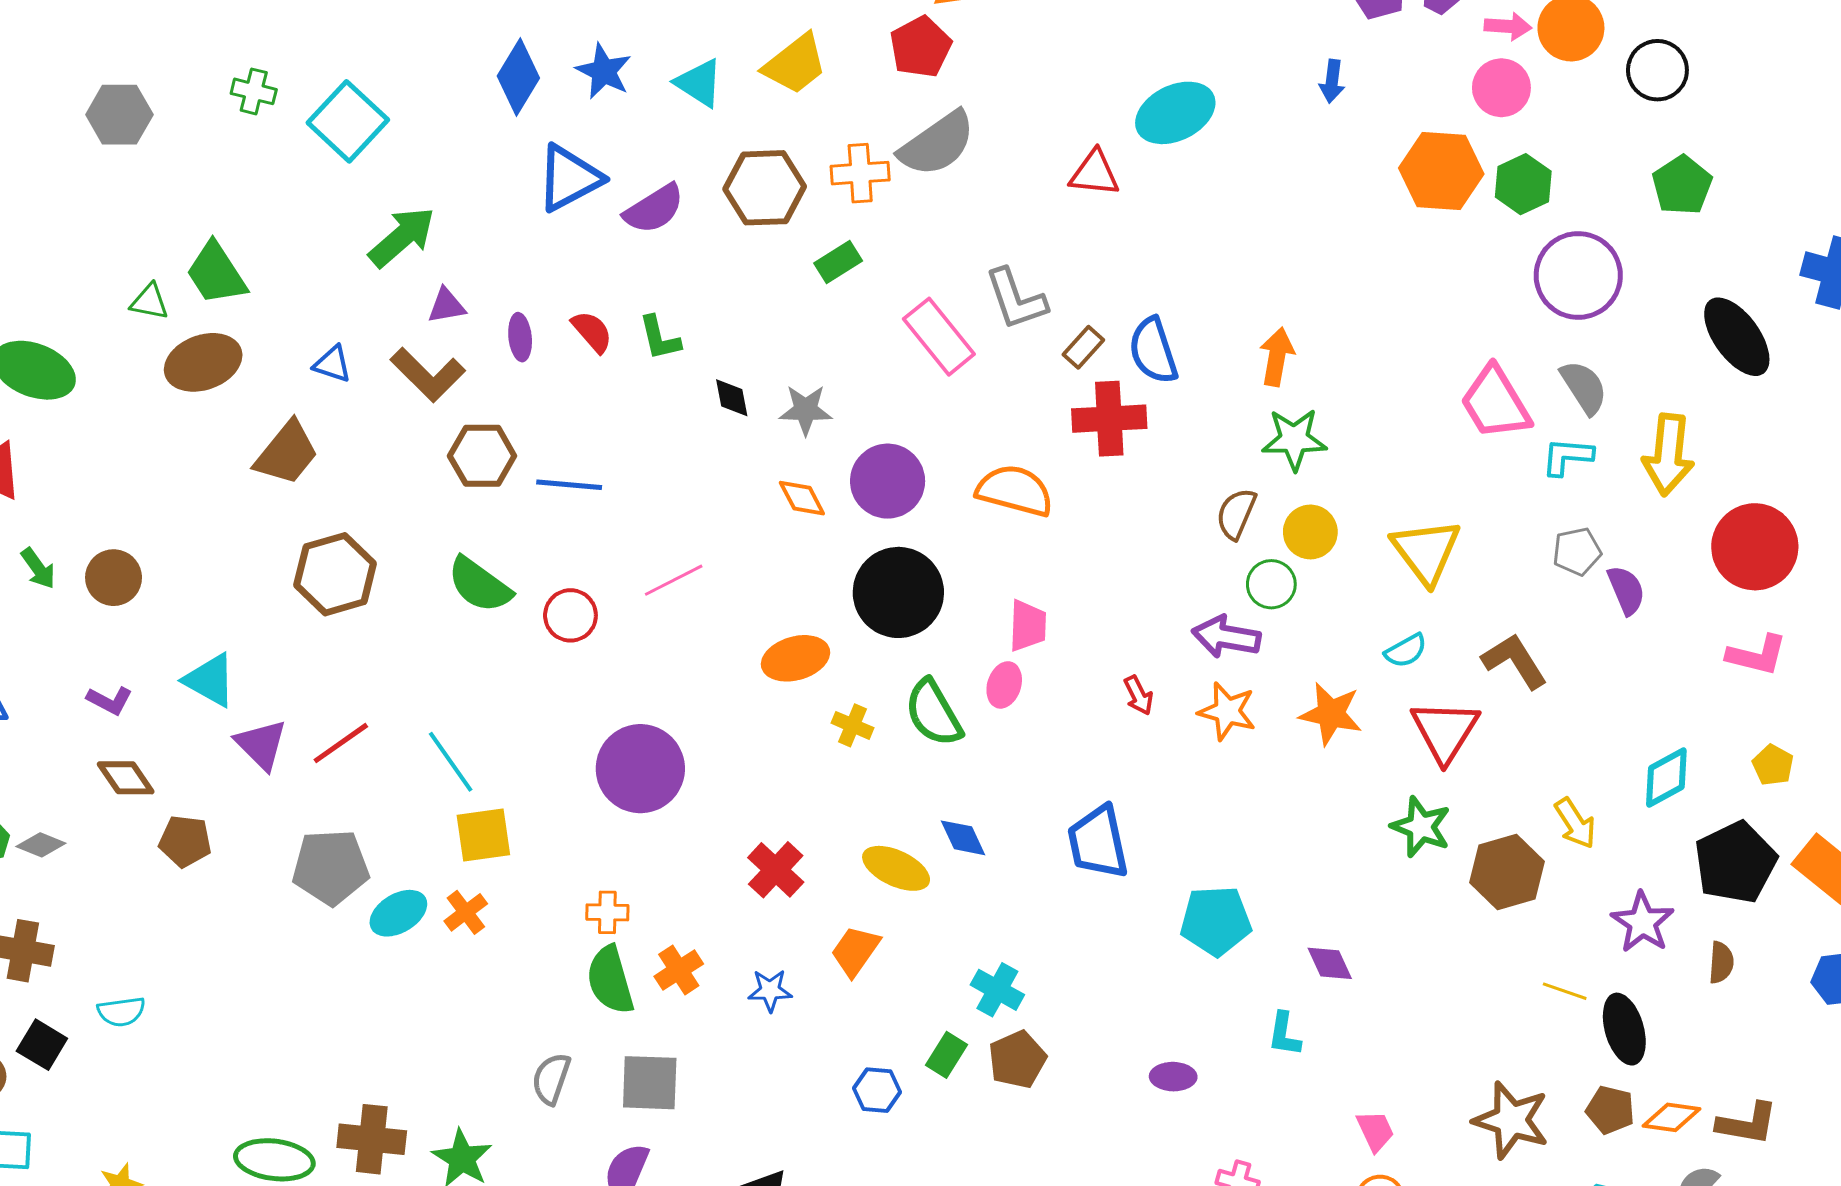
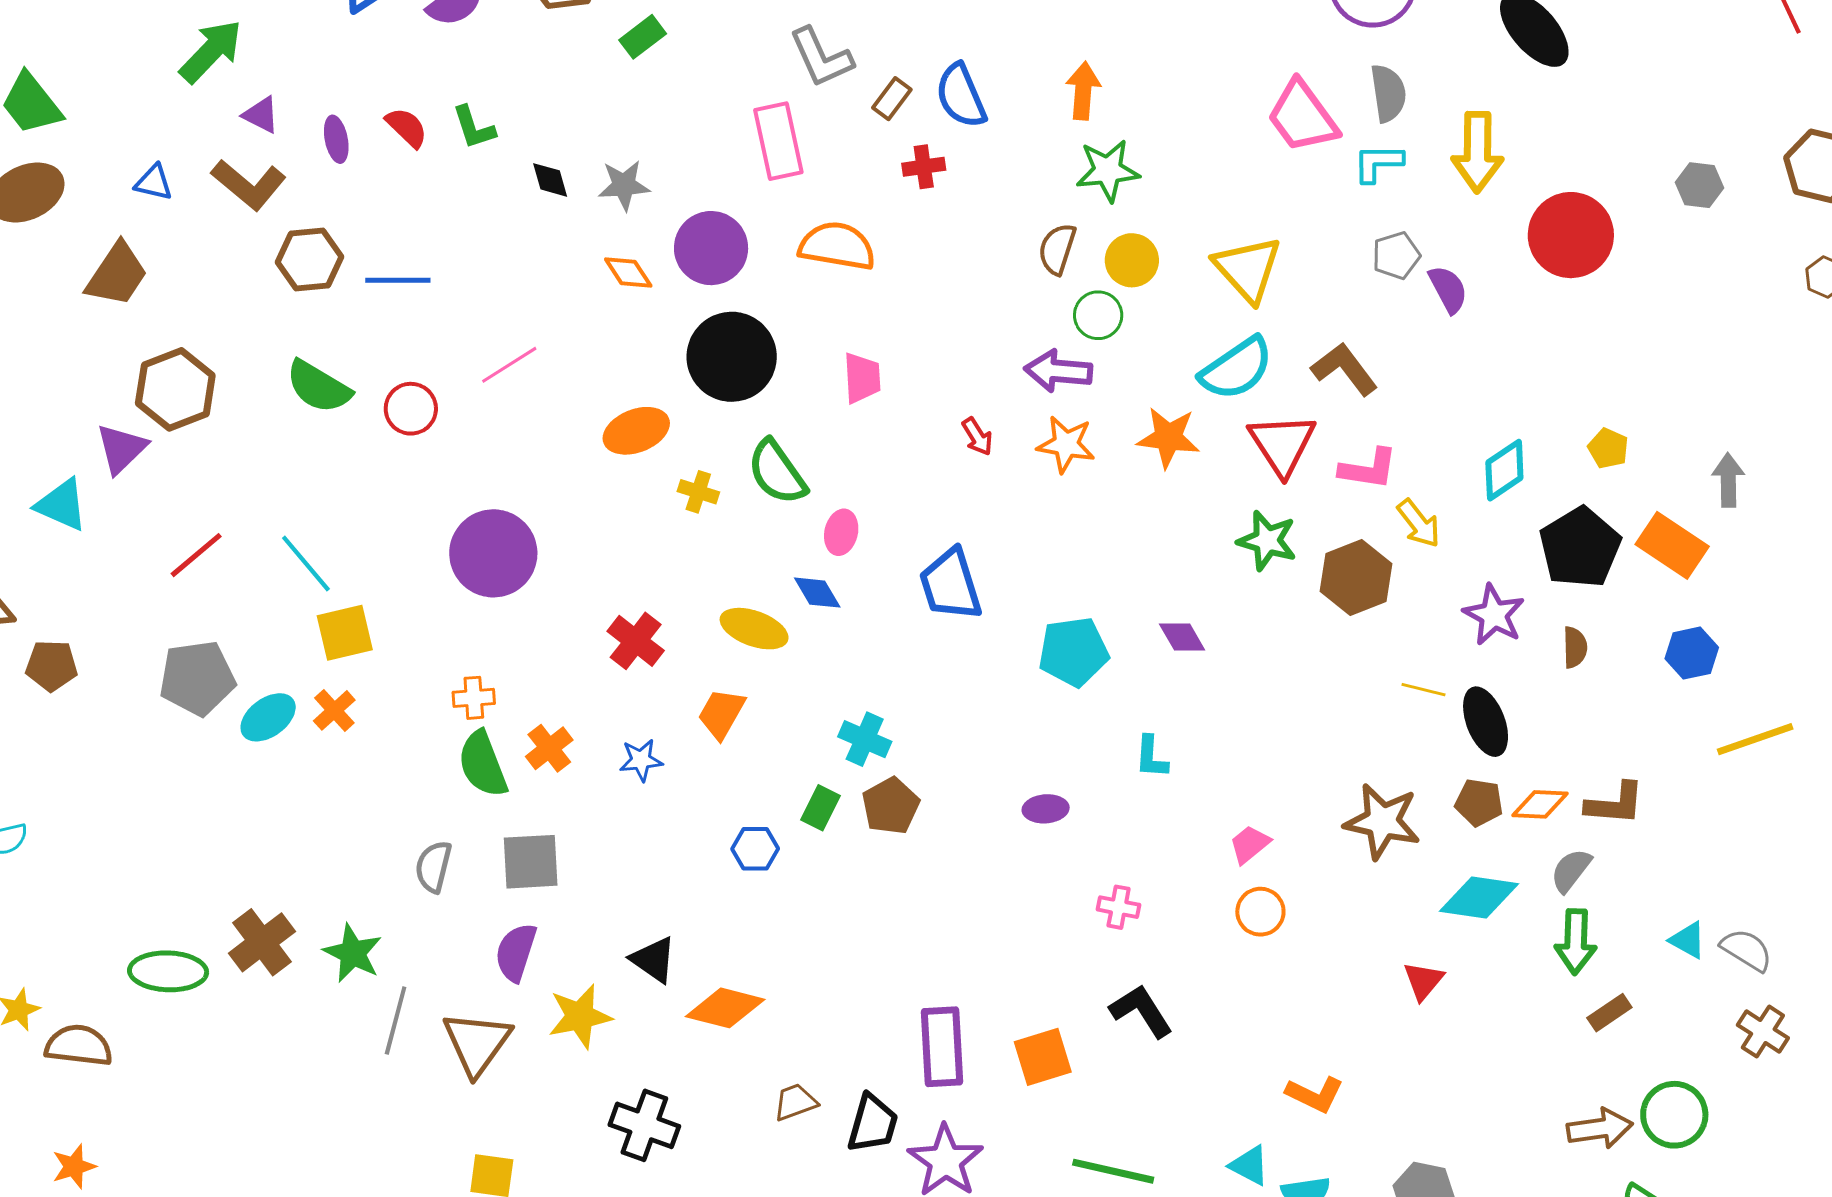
purple triangle: (446, 306) -> (261, 115), turned 42
pink rectangle: (939, 337) -> (778, 141), moved, turned 32
gray semicircle: (1584, 387) -> (1388, 93), turned 30
red cross: (1109, 419) -> (924, 167), size x0.6
cyan semicircle: (1406, 651) -> (1236, 369), size x1.8
pink L-shape: (1757, 655) -> (1368, 469), moved
pink ellipse: (1004, 685) -> (841, 532), moved
purple triangle: (261, 745) -> (121, 449), moved, turned 36
purple diamond: (1330, 963) -> (1182, 637), moved
pink trapezoid: (1375, 1131) -> (1250, 844), turned -99
brown cross: (372, 1139) -> (262, 942), turned -38

